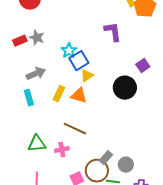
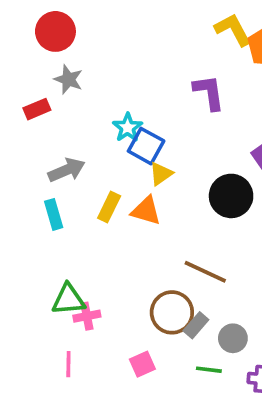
gray star: (37, 38) -> (68, 79), moved
blue square: (79, 61) -> (146, 146), turned -30
brown line: (75, 129) -> (205, 272), moved
pink cross: (62, 150) -> (87, 316), moved
brown circle: (97, 171) -> (172, 312), moved

